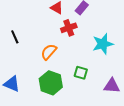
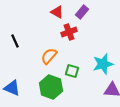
cyan star: (103, 44) -> (103, 64), moved
green square: (81, 73) -> (72, 71), moved

